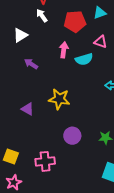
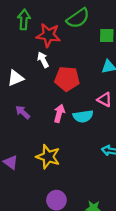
red pentagon: (75, 22) -> (67, 79), moved
pink arrow: (64, 50) -> (59, 113), moved

